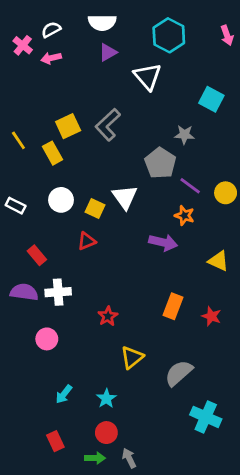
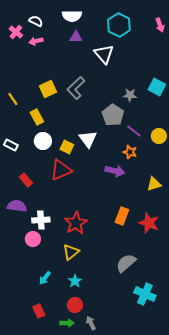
white semicircle: (51, 30) -> (36, 21), turned 56
purple triangle: (108, 52) -> (76, 37), turned 32
cyan square: (211, 99) -> (157, 87), moved
yellow rectangle: (52, 153) -> (37, 117), moved
red triangle: (87, 241) -> (61, 170), size x1.6
yellow triangle: (218, 261) -> (154, 184), turned -42
white cross: (58, 292) -> (41, 220), moved
red star: (108, 316) -> (76, 223), size x1.6
red star: (211, 316) -> (149, 223), size x1.5
yellow triangle: (132, 357) -> (71, 252), moved

